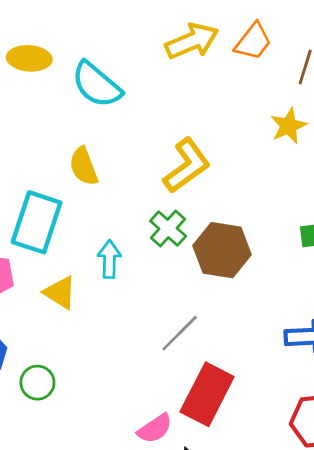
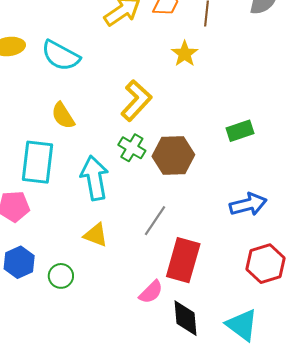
yellow star: (288, 126) -> (185, 54), moved
cyan arrow: (109, 259) -> (95, 178), size x1.6
yellow triangle: (60, 293) -> (96, 235), moved

